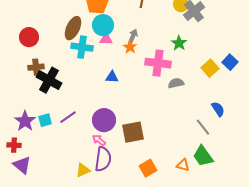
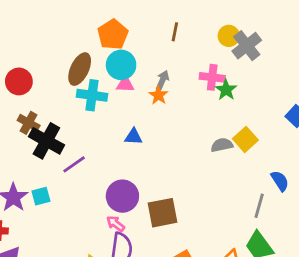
pink cross: (158, 63) -> (212, 77), moved, size x0.7
brown cross: (36, 67) -> (29, 123), turned 35
yellow square: (210, 68) -> (245, 139), moved
purple line: (68, 117) -> (74, 164), moved
gray line: (203, 127) -> (259, 206), turned 54

